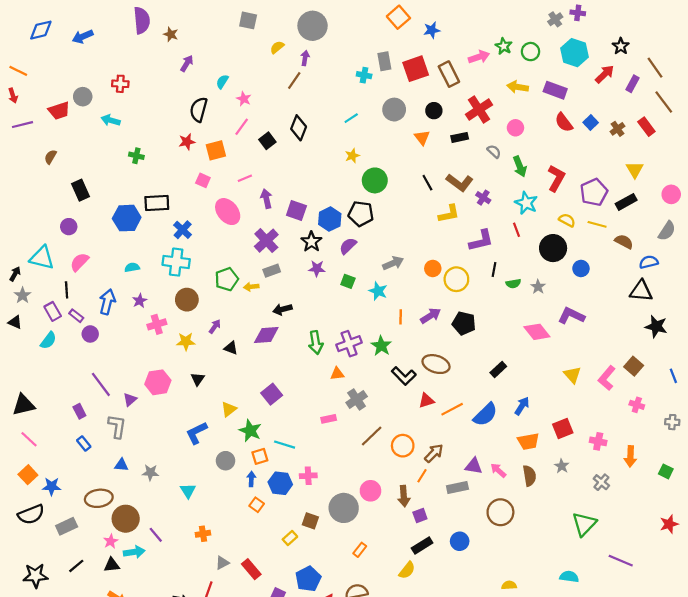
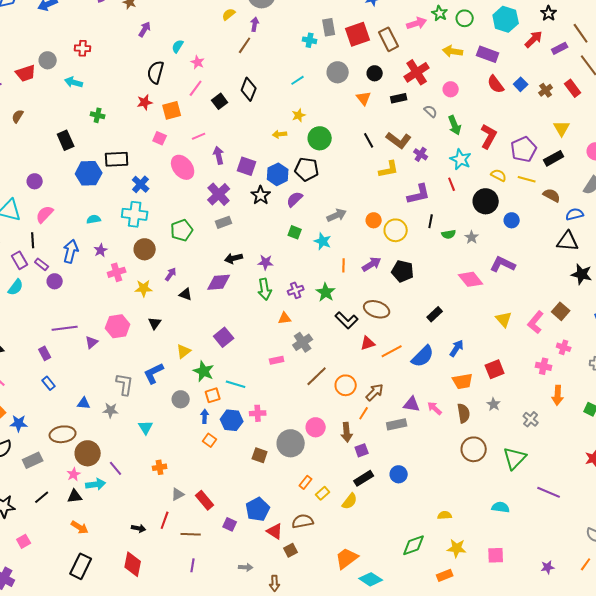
purple rectangle: (633, 84) -> (560, 48), turned 35
black rectangle: (81, 190) -> (66, 140), moved
purple star: (317, 268) -> (266, 262), moved
yellow arrow: (251, 287) -> (280, 134), moved
purple cross: (349, 344) -> (296, 290), size x0.7
purple line: (101, 384) -> (65, 328), turned -60
gray L-shape: (117, 426) -> (125, 384), moved
pink cross: (598, 441) -> (544, 366), moved
brown circle: (500, 512) -> (474, 449), moved
yellow rectangle: (290, 538) -> (323, 493), moved

